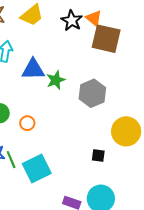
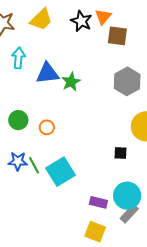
orange triangle: (94, 18) -> (103, 17), turned 36
brown square: (106, 39) -> (117, 36), size x0.7
gray hexagon: (92, 93) -> (127, 81), moved

